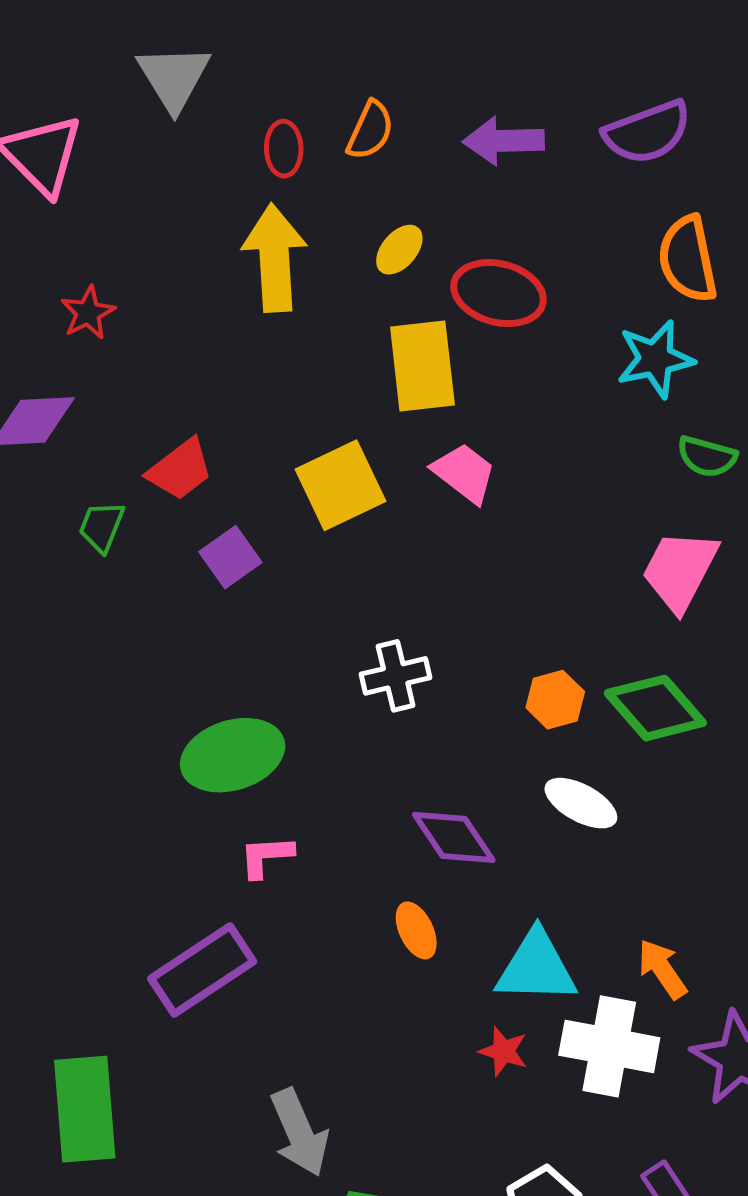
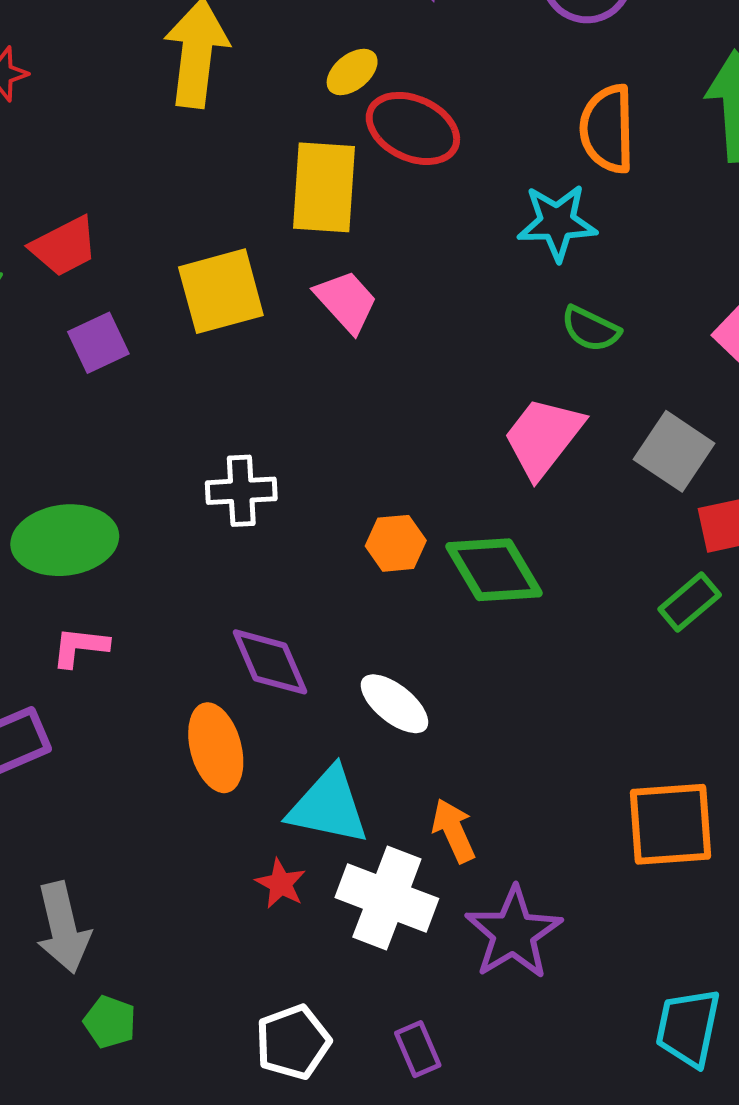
yellow ellipse: (399, 250) -> (352, 72), moved
white ellipse: (581, 803) -> (394, 704), moved
orange ellipse: (416, 930) -> (216, 748), size x1.5

